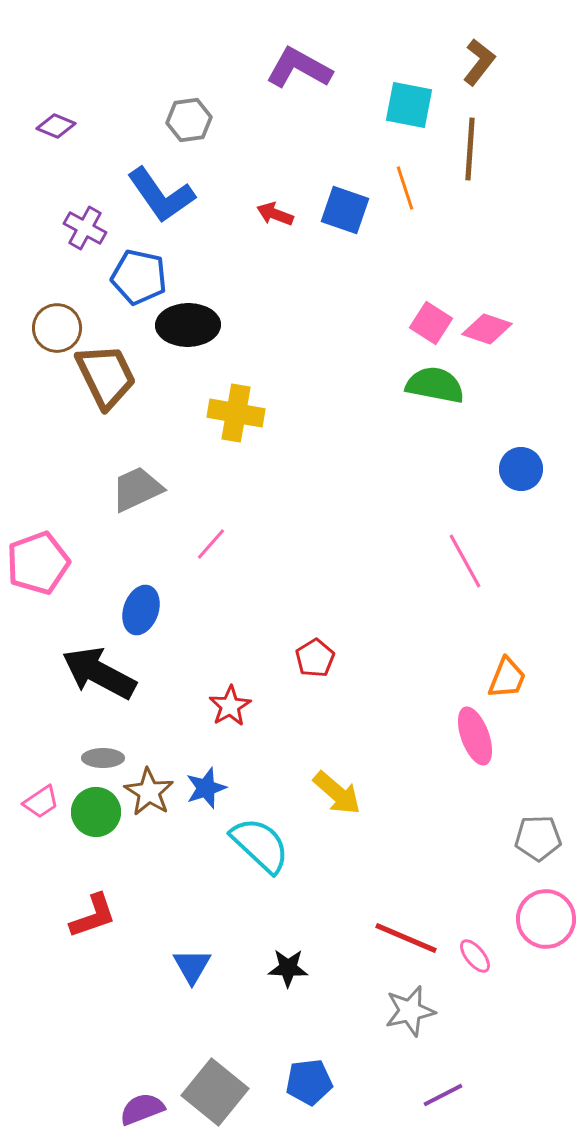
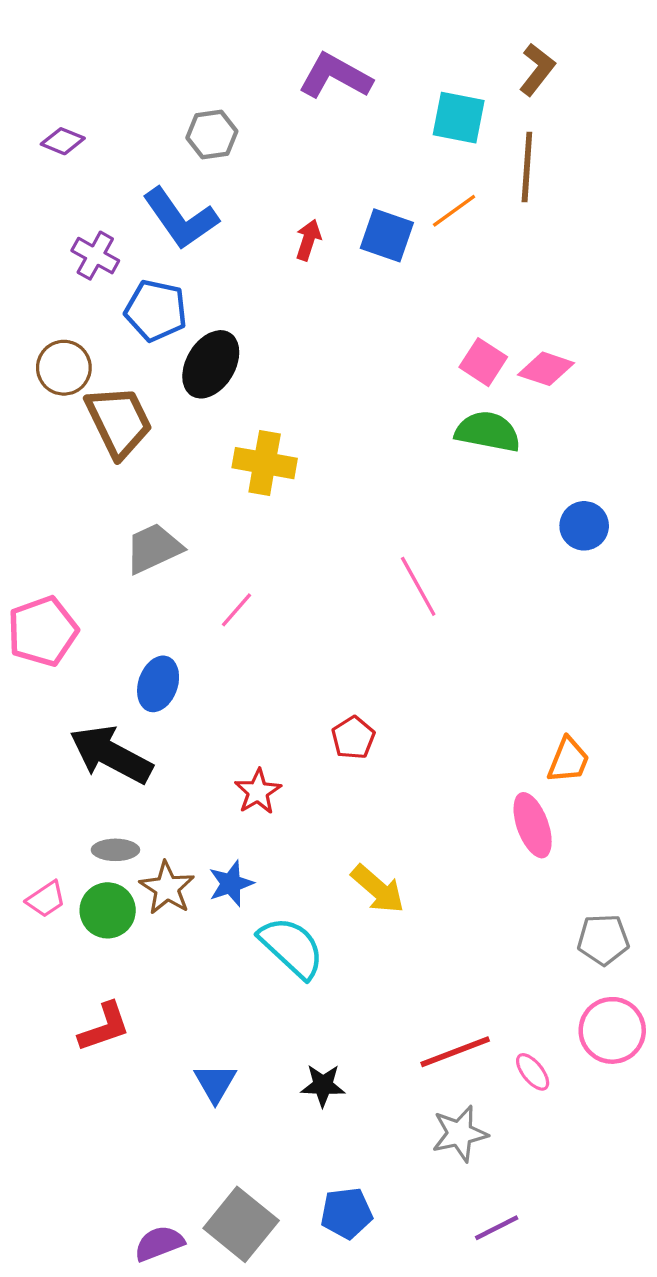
orange line: (405, 188) -> (454, 211), turned 72
red arrow: (275, 214) -> (308, 240), turned 87
black ellipse: (188, 325) -> (211, 364), turned -58
pink line: (465, 561) -> (418, 586), moved
red line: (406, 938) -> (455, 1052), turned -44

